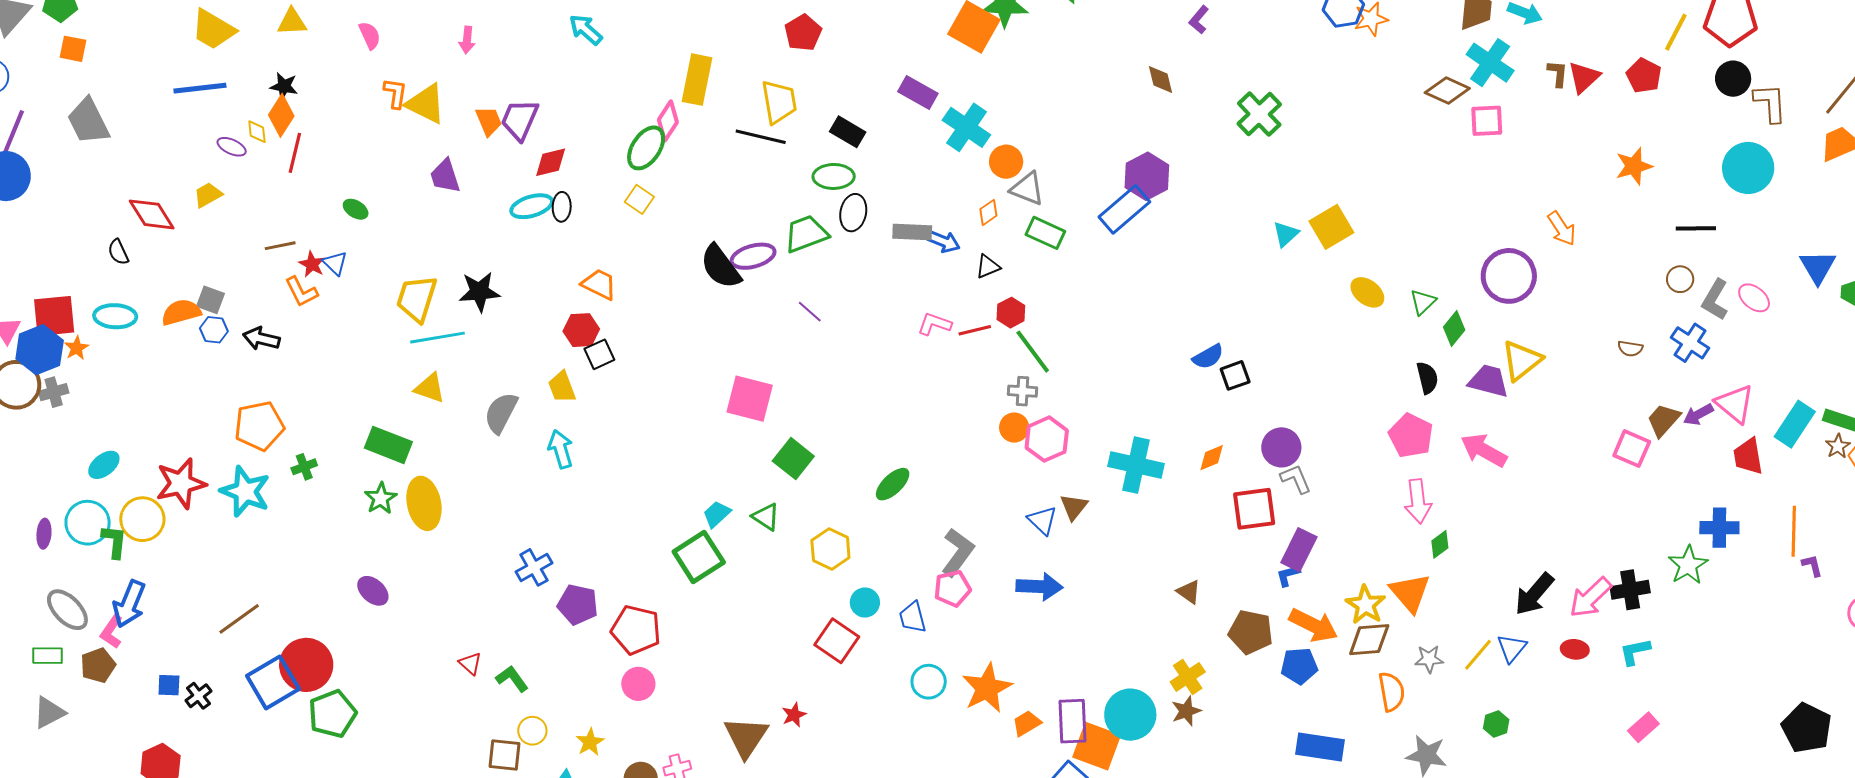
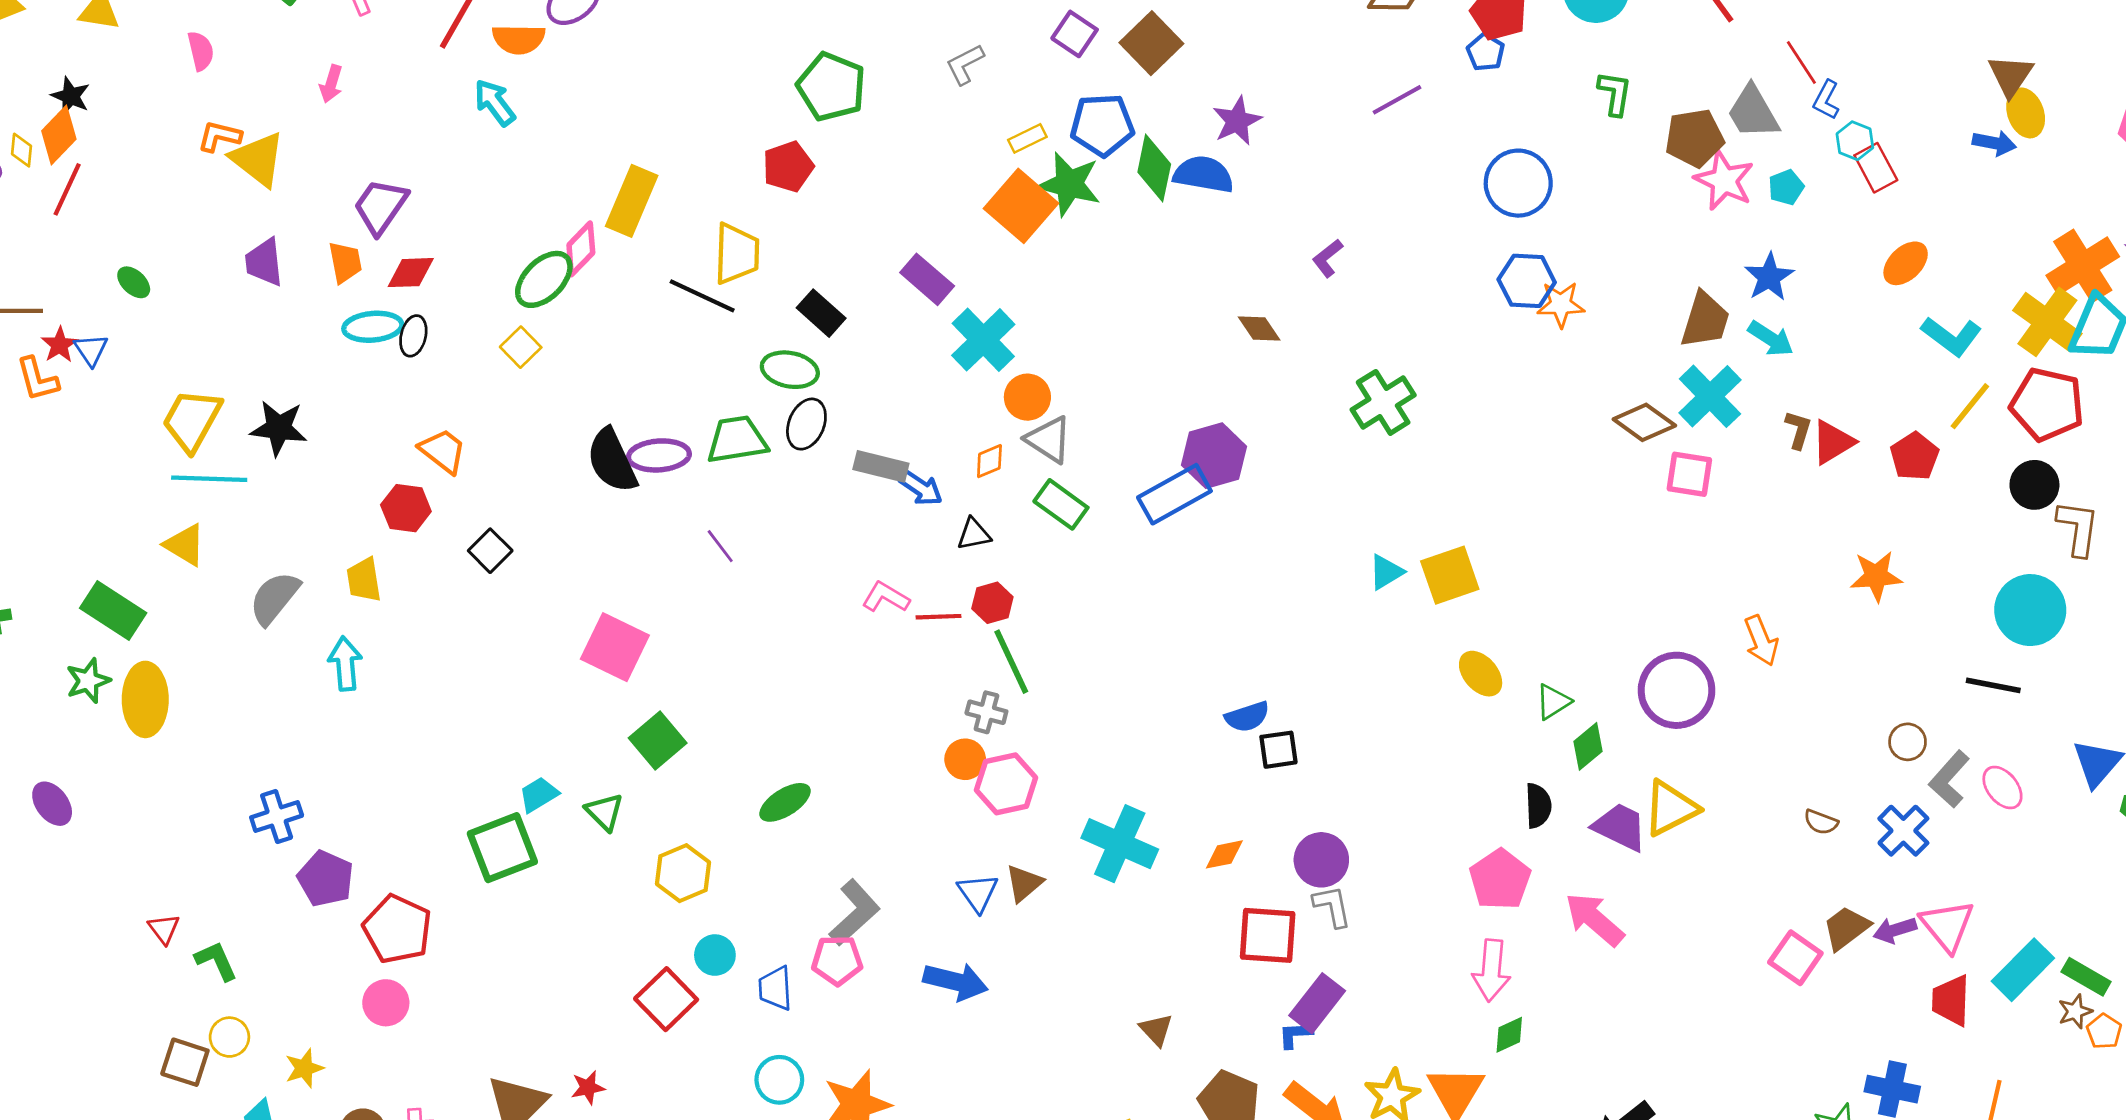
brown diamond: (1161, 80) -> (1259, 328), turned -32
orange L-shape: (395, 93) -> (219, 136), turned -96
orange trapezoid: (489, 121) -> (345, 262), moved
black line: (1696, 228) -> (1993, 685), moved
black square: (599, 354) -> (490, 551), moved, turned -32

